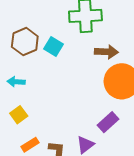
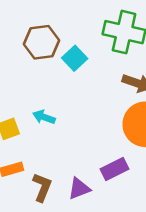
cyan arrow: (16, 82) -> (44, 117), moved

